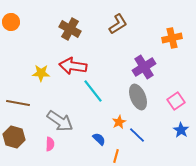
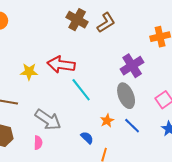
brown cross: (70, 29) -> (77, 20), moved
blue line: (137, 135) -> (132, 126), moved

